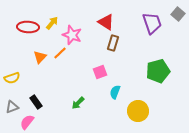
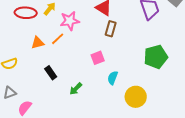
pink star: (72, 35) -> (70, 21), turned -30
orange triangle: (40, 57) -> (38, 43), turned 32
black rectangle: (36, 102) -> (51, 73), moved

